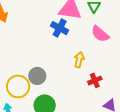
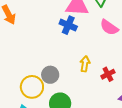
yellow arrow: (79, 60) -> (85, 64), moved

